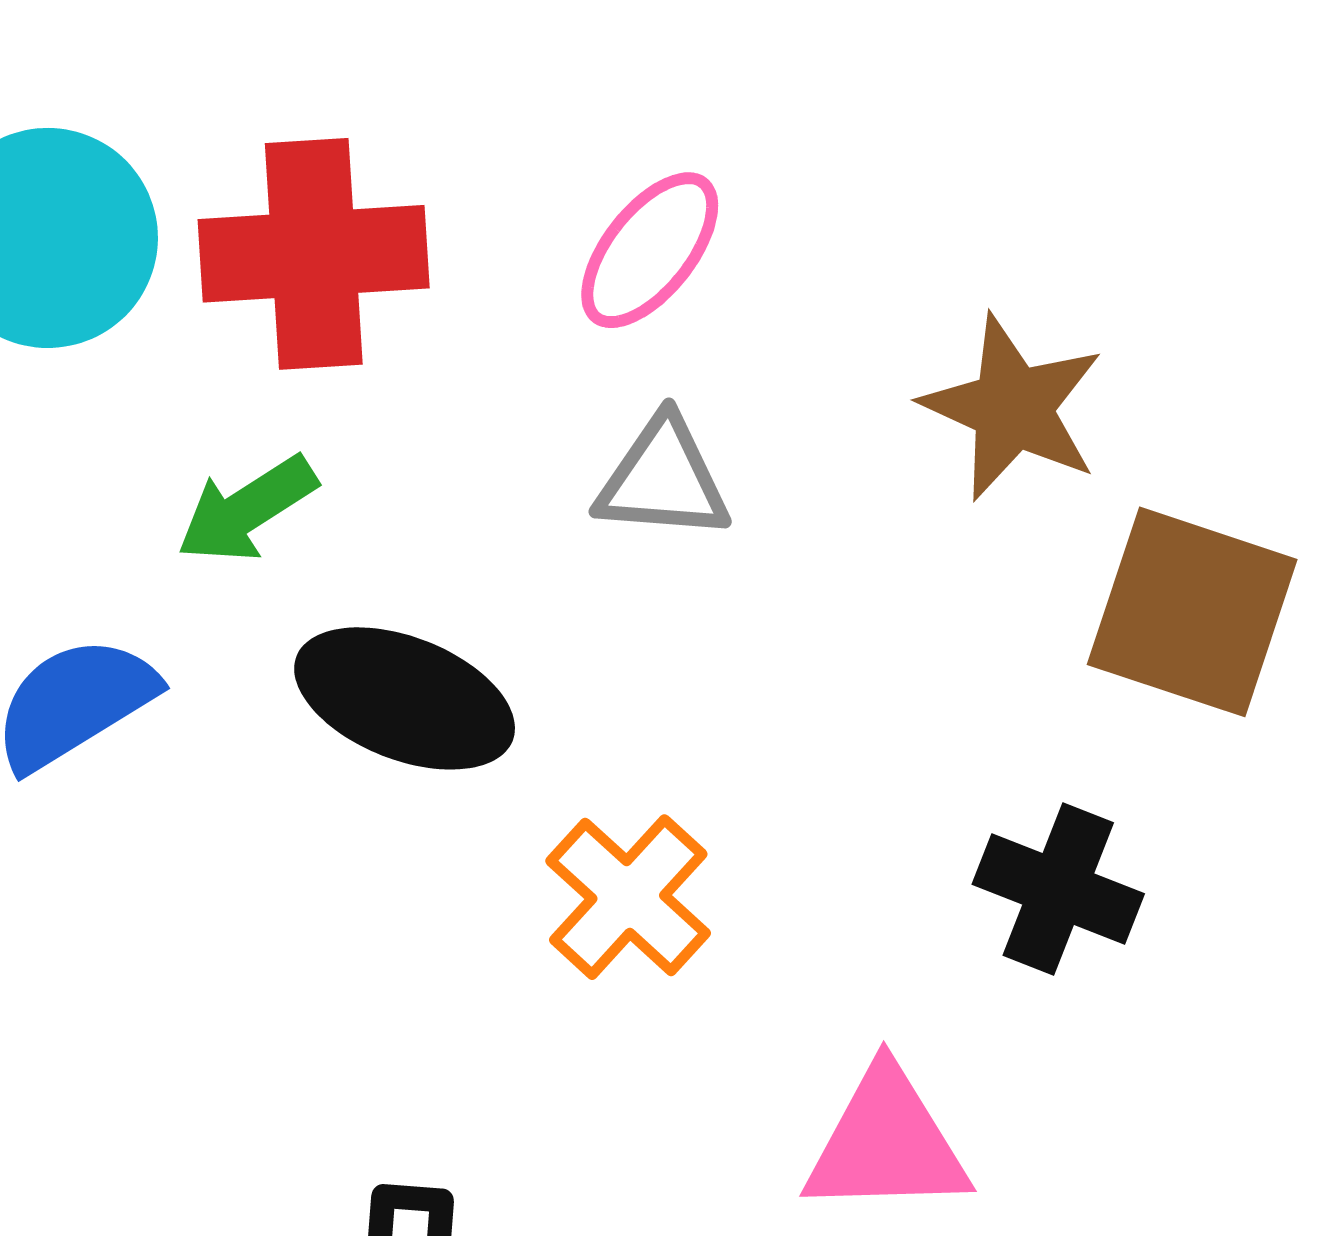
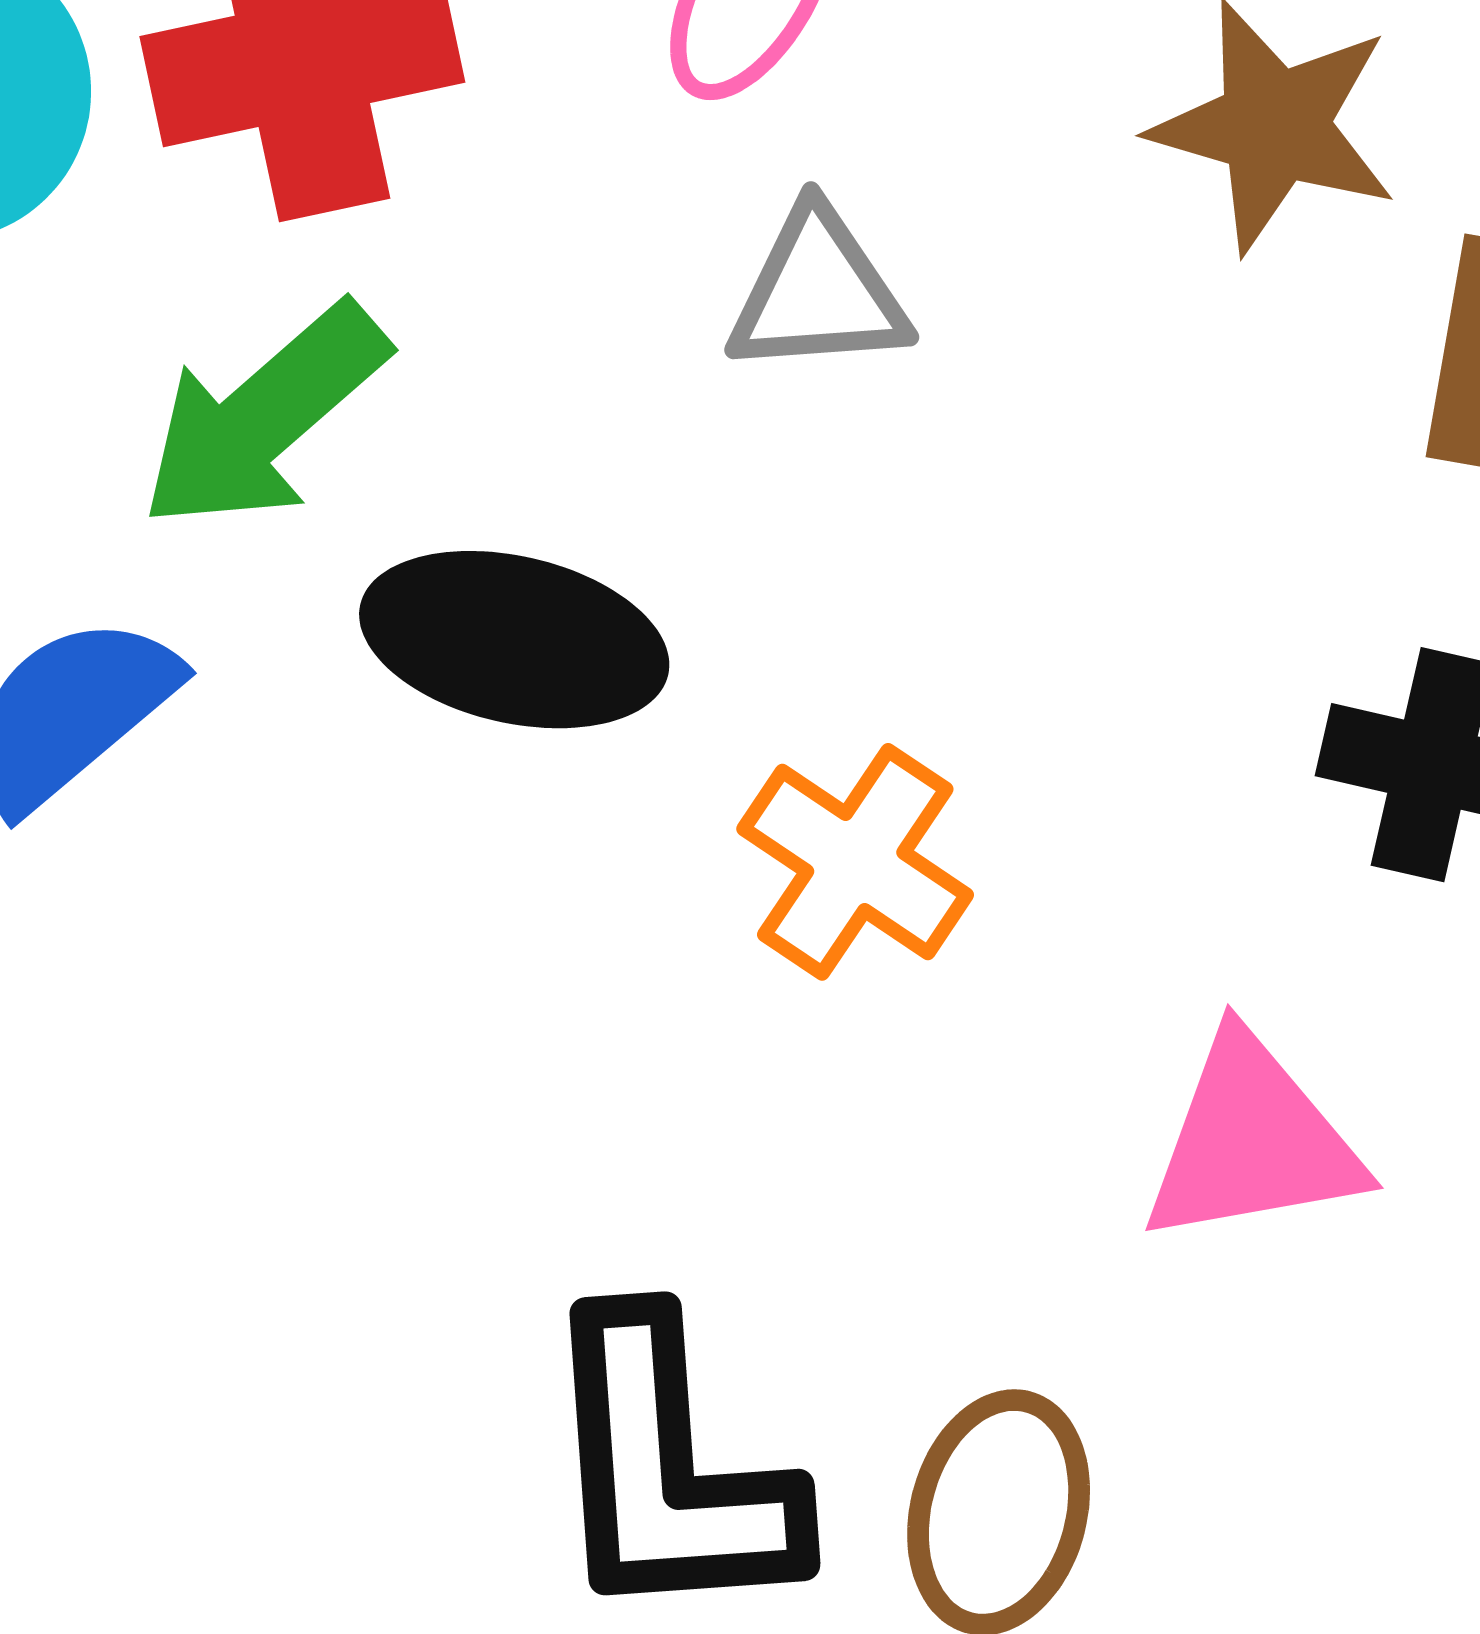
green arrow: (247, 509) -> (264, 417), size x1.4

